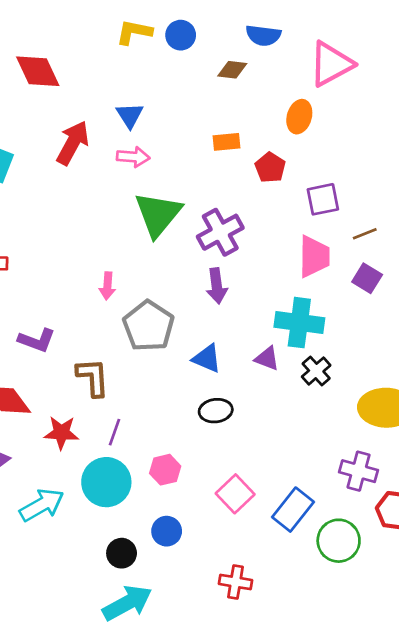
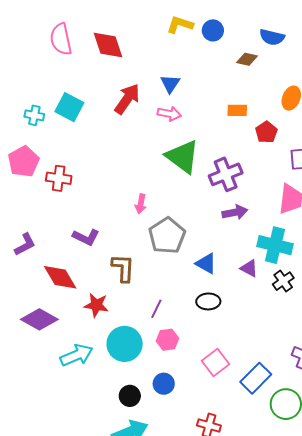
green triangle: (158, 214) -> (183, 157), turned -39
purple arrow: (217, 286) -> (235, 212), moved, turned -100
purple line: (115, 432) -> (156, 309), moved

